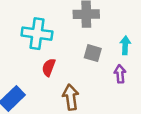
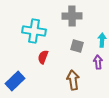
brown arrow: (71, 97) -> (73, 80), moved

